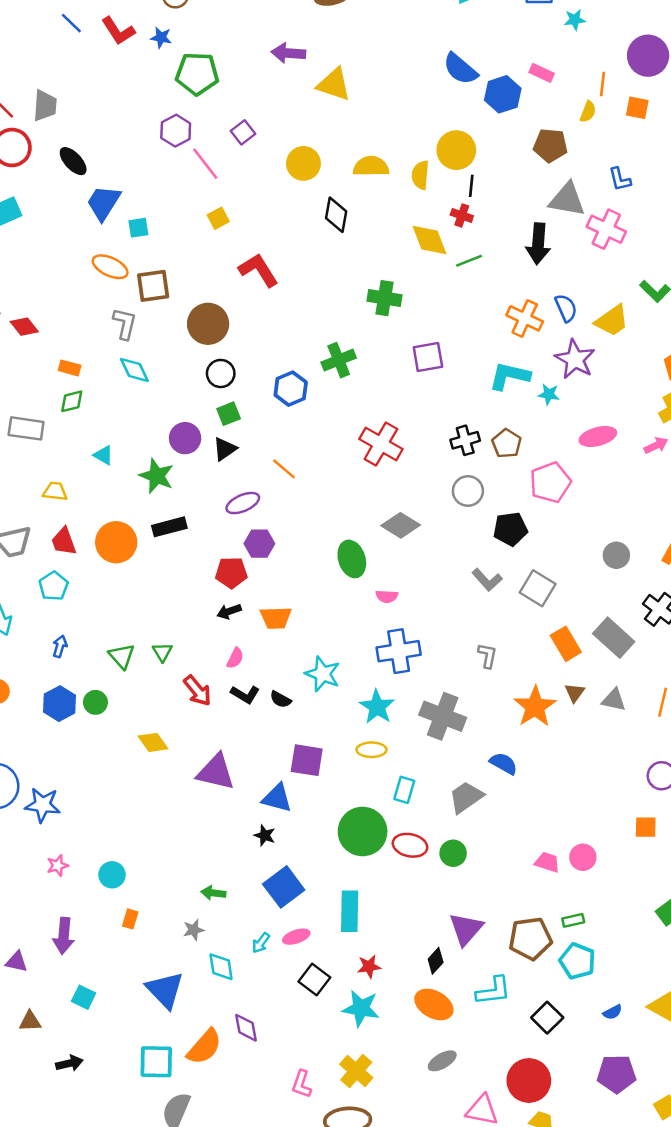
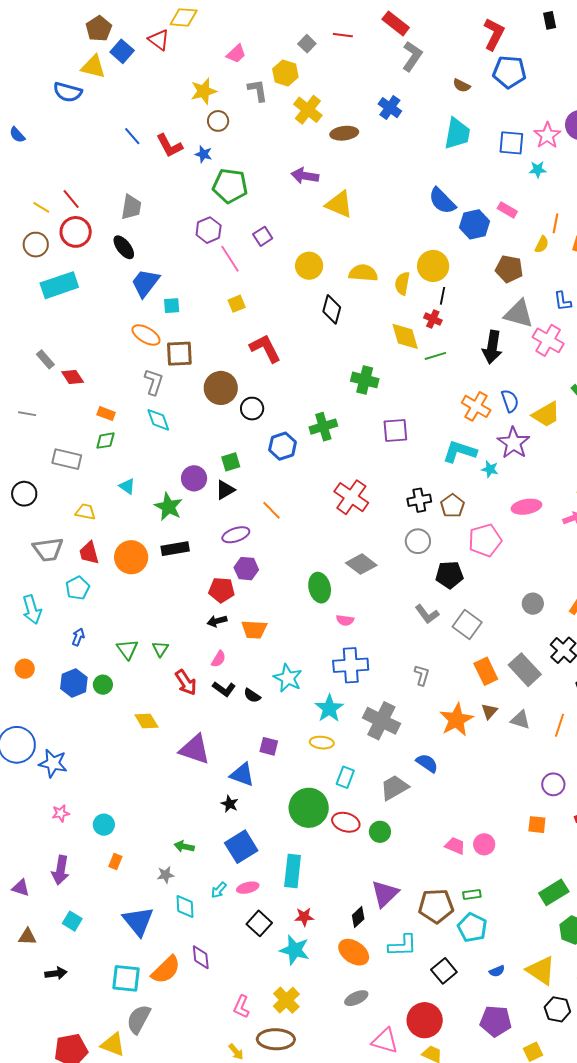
gray trapezoid: (45, 106) -> (131, 207), moved
black circle: (221, 373) -> (252, 409), moved
purple square: (307, 760) -> (269, 746), size x0.7

